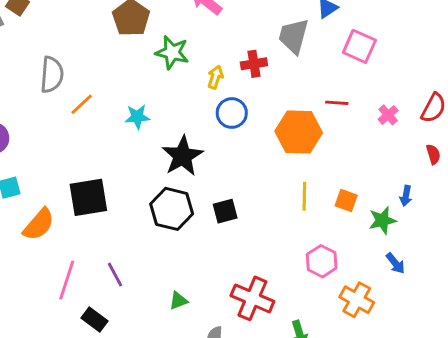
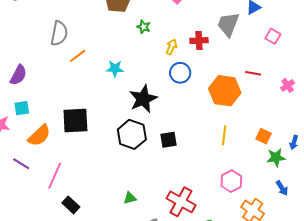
pink square: (359, 46) -> (273, 36), size x0.7
green star: (172, 52) -> (144, 27), size x0.6
orange square: (346, 200) -> (264, 136), moved
purple line: (115, 275) -> (21, 164), moved, turned -36

